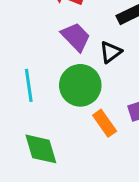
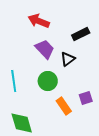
green circle: (80, 85) -> (48, 81), size x0.7

